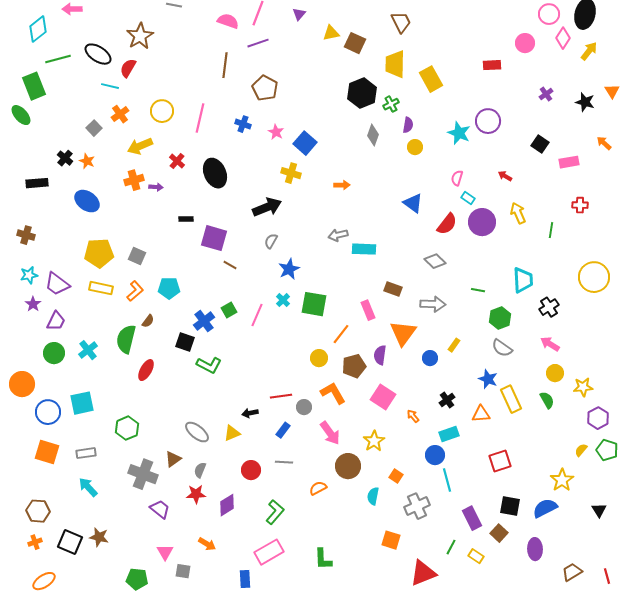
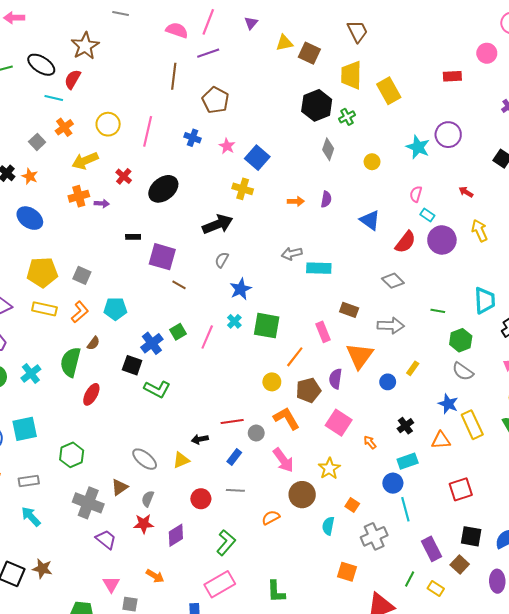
purple semicircle: (408, 125) -> (326, 199), moved
black ellipse: (215, 173) -> (163, 189), turned 76

